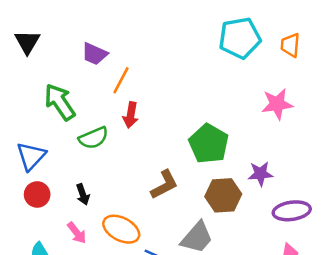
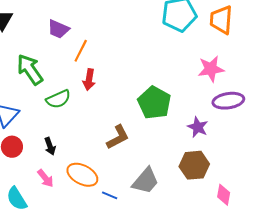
orange trapezoid: (290, 45) -> (221, 20), size x1.4
purple star: (260, 174) -> (198, 127), turned 30
brown hexagon: (223, 195) -> (194, 165), moved
purple ellipse: (292, 211) -> (228, 101), moved

